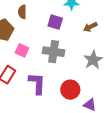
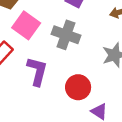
pink square: (22, 50) -> (26, 25), size x1.5

